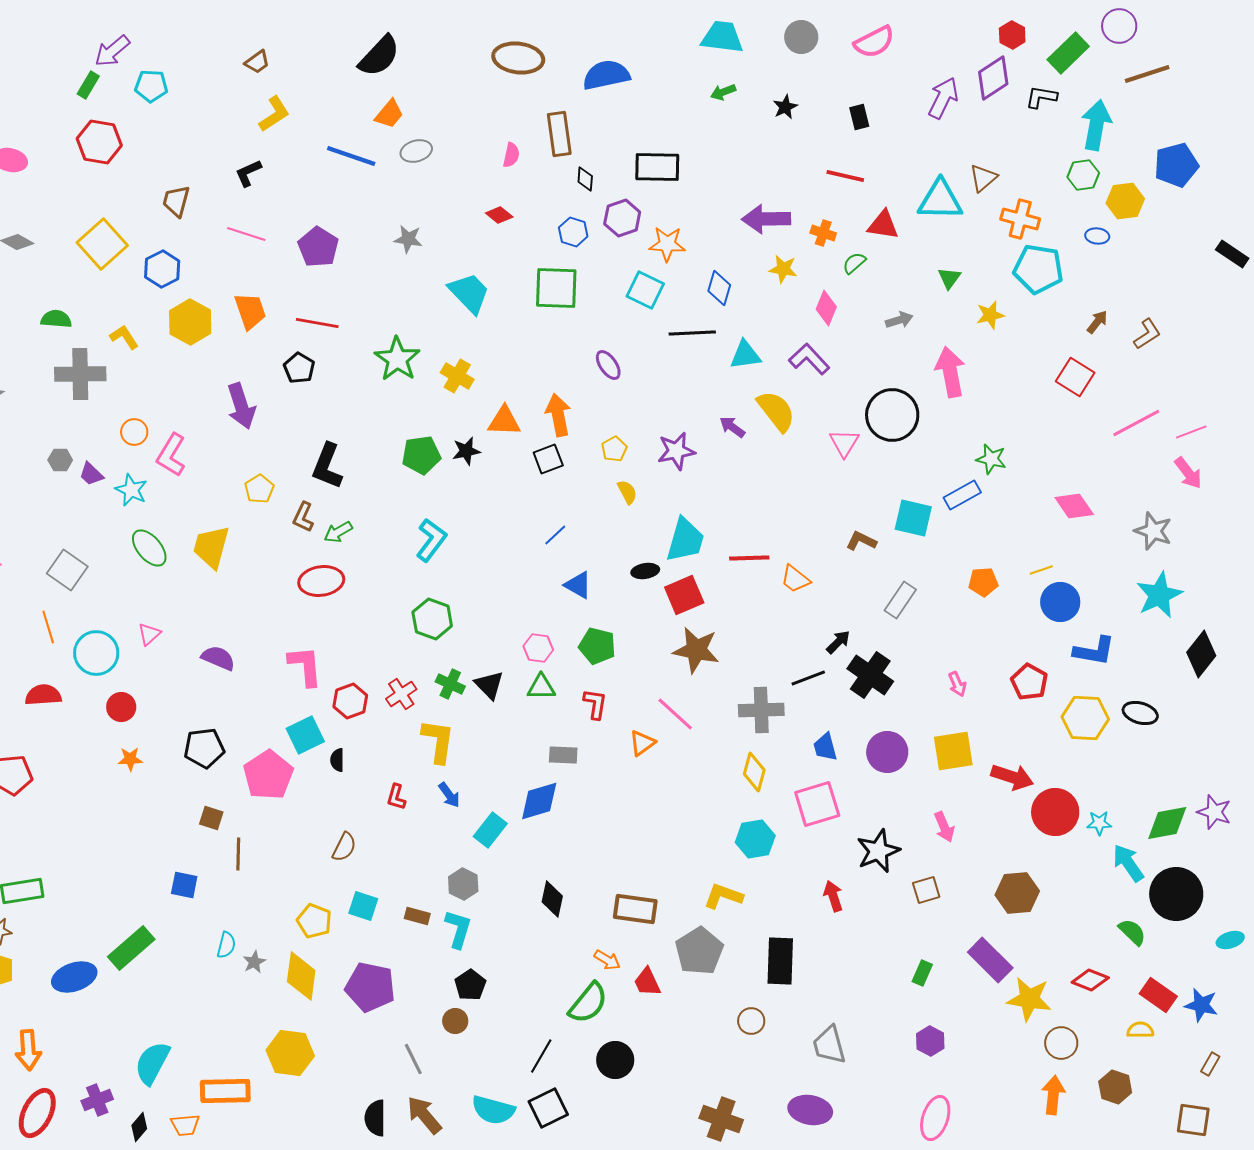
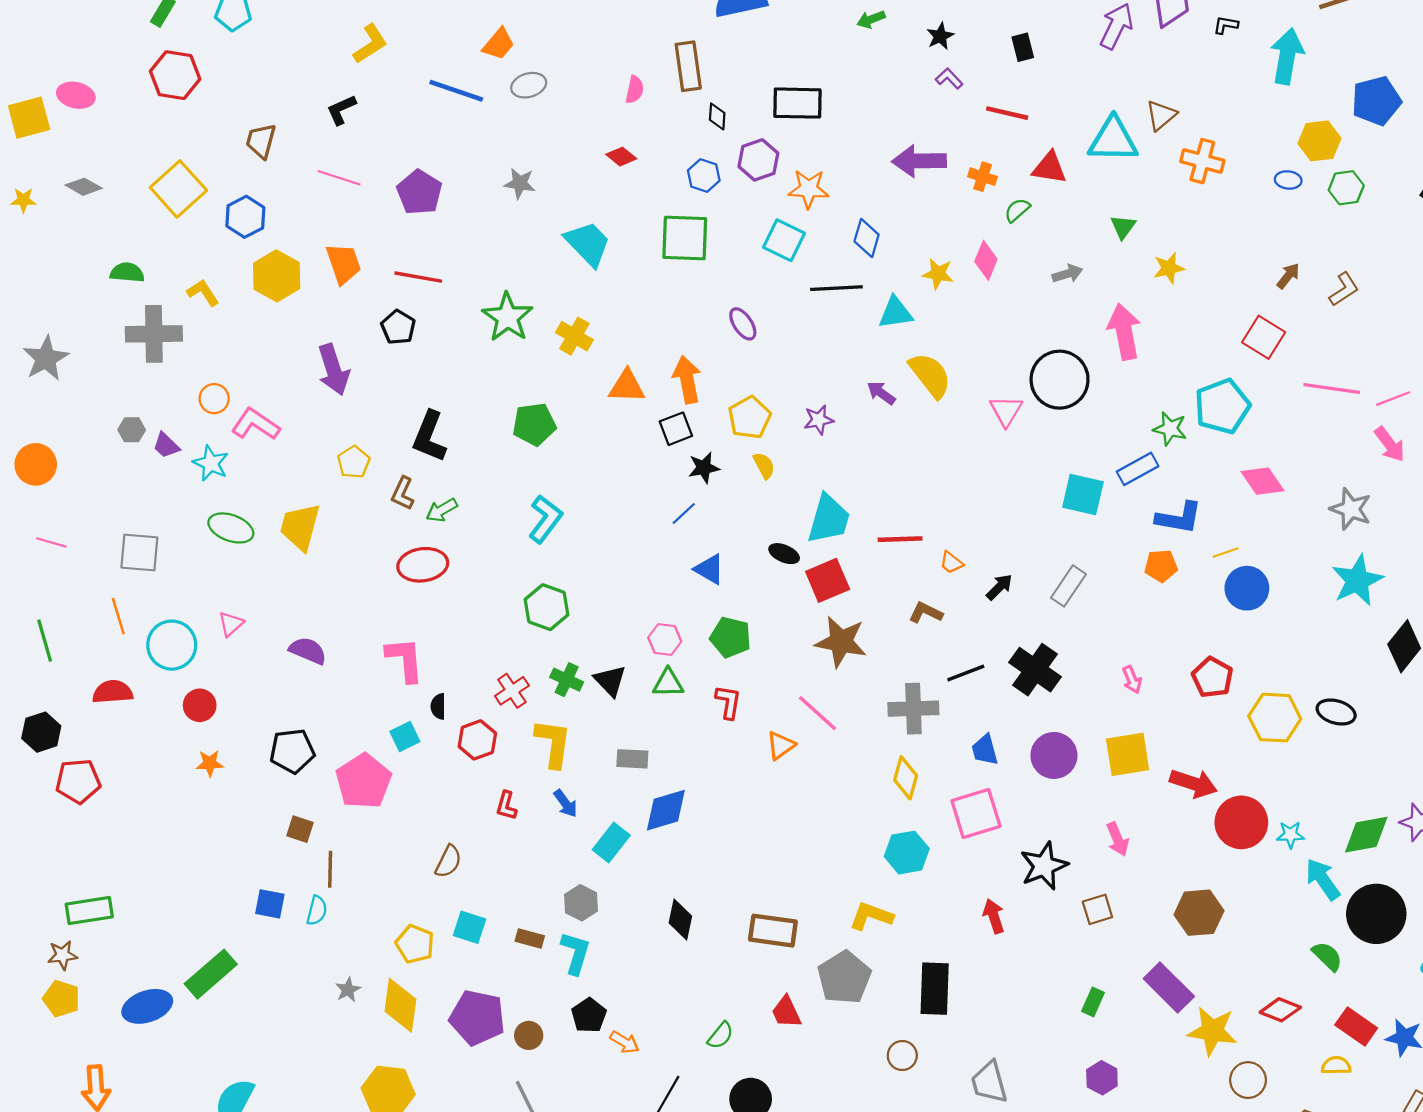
black L-shape: (1041, 97) -> (1226, 25), size x0.7
green hexagon: (1083, 175) -> (1346, 188), moved
yellow star: (783, 269) -> (938, 274), moved
cyan pentagon: (1038, 269) -> (1222, 406), moved, turned -30
purple L-shape: (809, 359) -> (949, 78), moved, size x0.6
pink line: (1136, 423) -> (1332, 389), turned 36
yellow pentagon: (614, 449) -> (749, 418), size x1.5
black star: (466, 451) -> (704, 468), moved
purple star: (676, 451) -> (819, 420), size x0.7
pink L-shape: (171, 455) -> (255, 424), turned 93
brown L-shape: (861, 541) -> (926, 613), moved
green ellipse: (149, 548) -> (231, 528), turned -30
gray square: (67, 570) -> (139, 552), turned -30
black ellipse: (645, 571) -> (784, 554), turned 32
orange trapezoid: (795, 579) -> (951, 563), size x0.7
black arrow: (838, 642) -> (999, 587), moved
blue L-shape: (1094, 651) -> (1179, 518), moved
red hexagon: (350, 701) -> (477, 740), moved
cyan square: (305, 735) -> (405, 737), size x0.7
gray rectangle: (563, 755) -> (632, 759), moved
black semicircle: (337, 760) -> (438, 706), moved
cyan semicircle: (226, 945) -> (317, 911), moved
orange arrow: (607, 960) -> (625, 1042), moved
green semicircle: (588, 1003) -> (720, 1035), size x0.6
brown circle: (455, 1021) -> (529, 1035), moved

